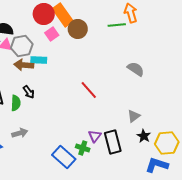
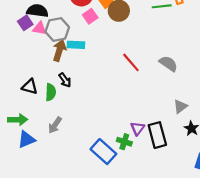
brown arrow: (24, 65) -> (59, 50), turned 102
gray semicircle: (136, 69) -> (168, 64), moved
red line: (89, 90) -> (131, 62), moved
gray arrow: (20, 133) -> (55, 125), turned 140

